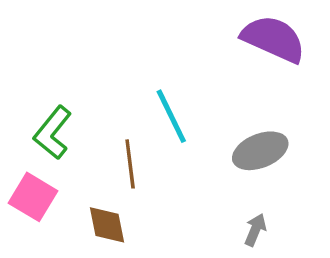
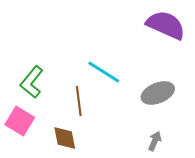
cyan line: (171, 116) -> (104, 72), turned -32

